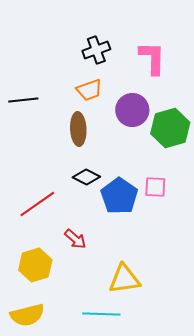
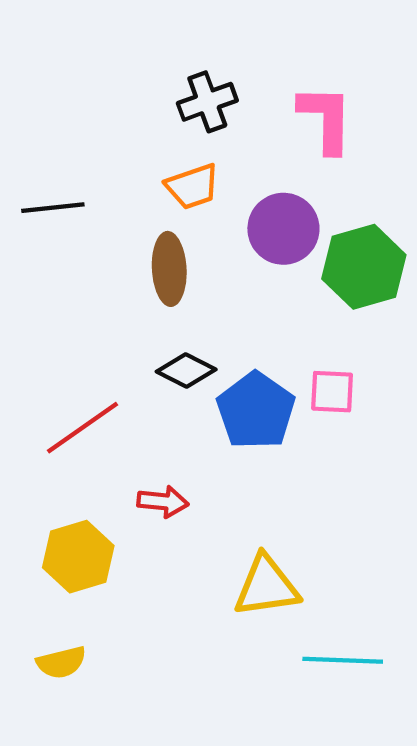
red arrow: (75, 239) -> (163, 502), turned -35
cyan line: (101, 314) -> (343, 660), moved
yellow semicircle: (27, 315) -> (61, 662), size x0.7

